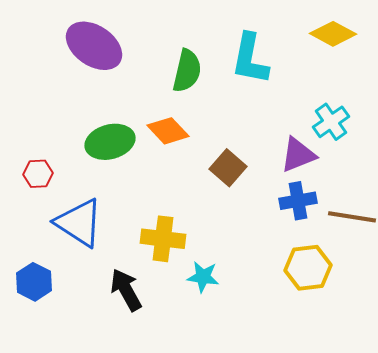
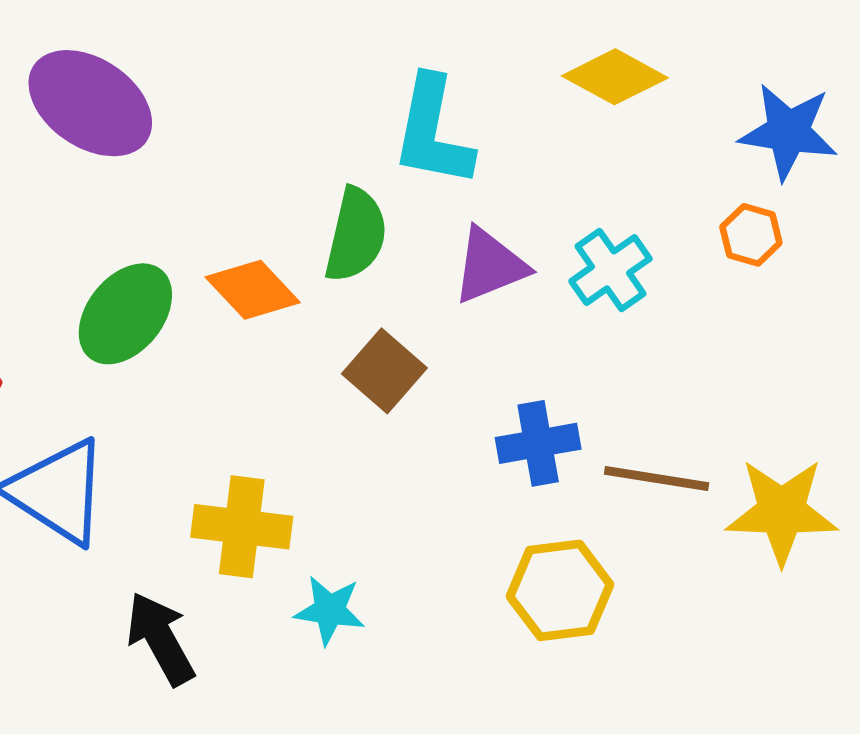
green semicircle: (187, 71) -> (356, 235), moved
green ellipse: (110, 142) -> (125, 314), turned -36
purple triangle: (298, 155) -> (490, 266), moved

